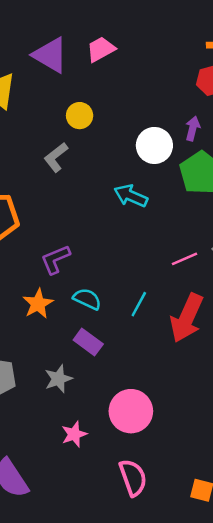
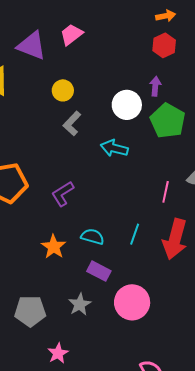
gray L-shape: (56, 157) -> (72, 123), moved
purple L-shape: (55, 259) -> (63, 194), moved
pink line: (185, 259) -> (166, 192), turned -45
pink circle: (131, 411) -> (132, 302), moved
pink star: (74, 434) -> (58, 353), moved

